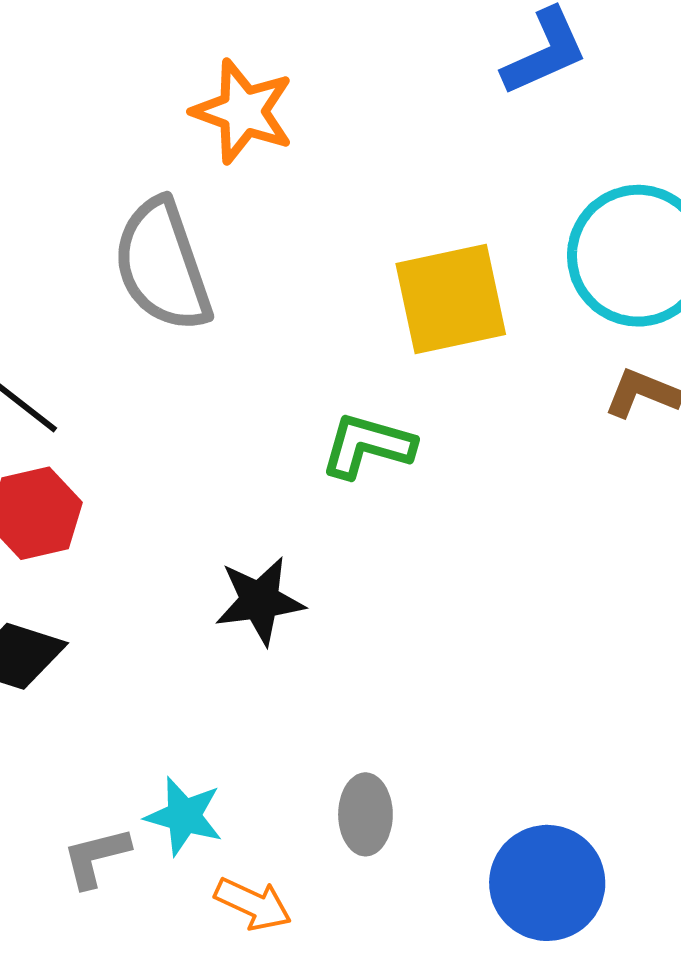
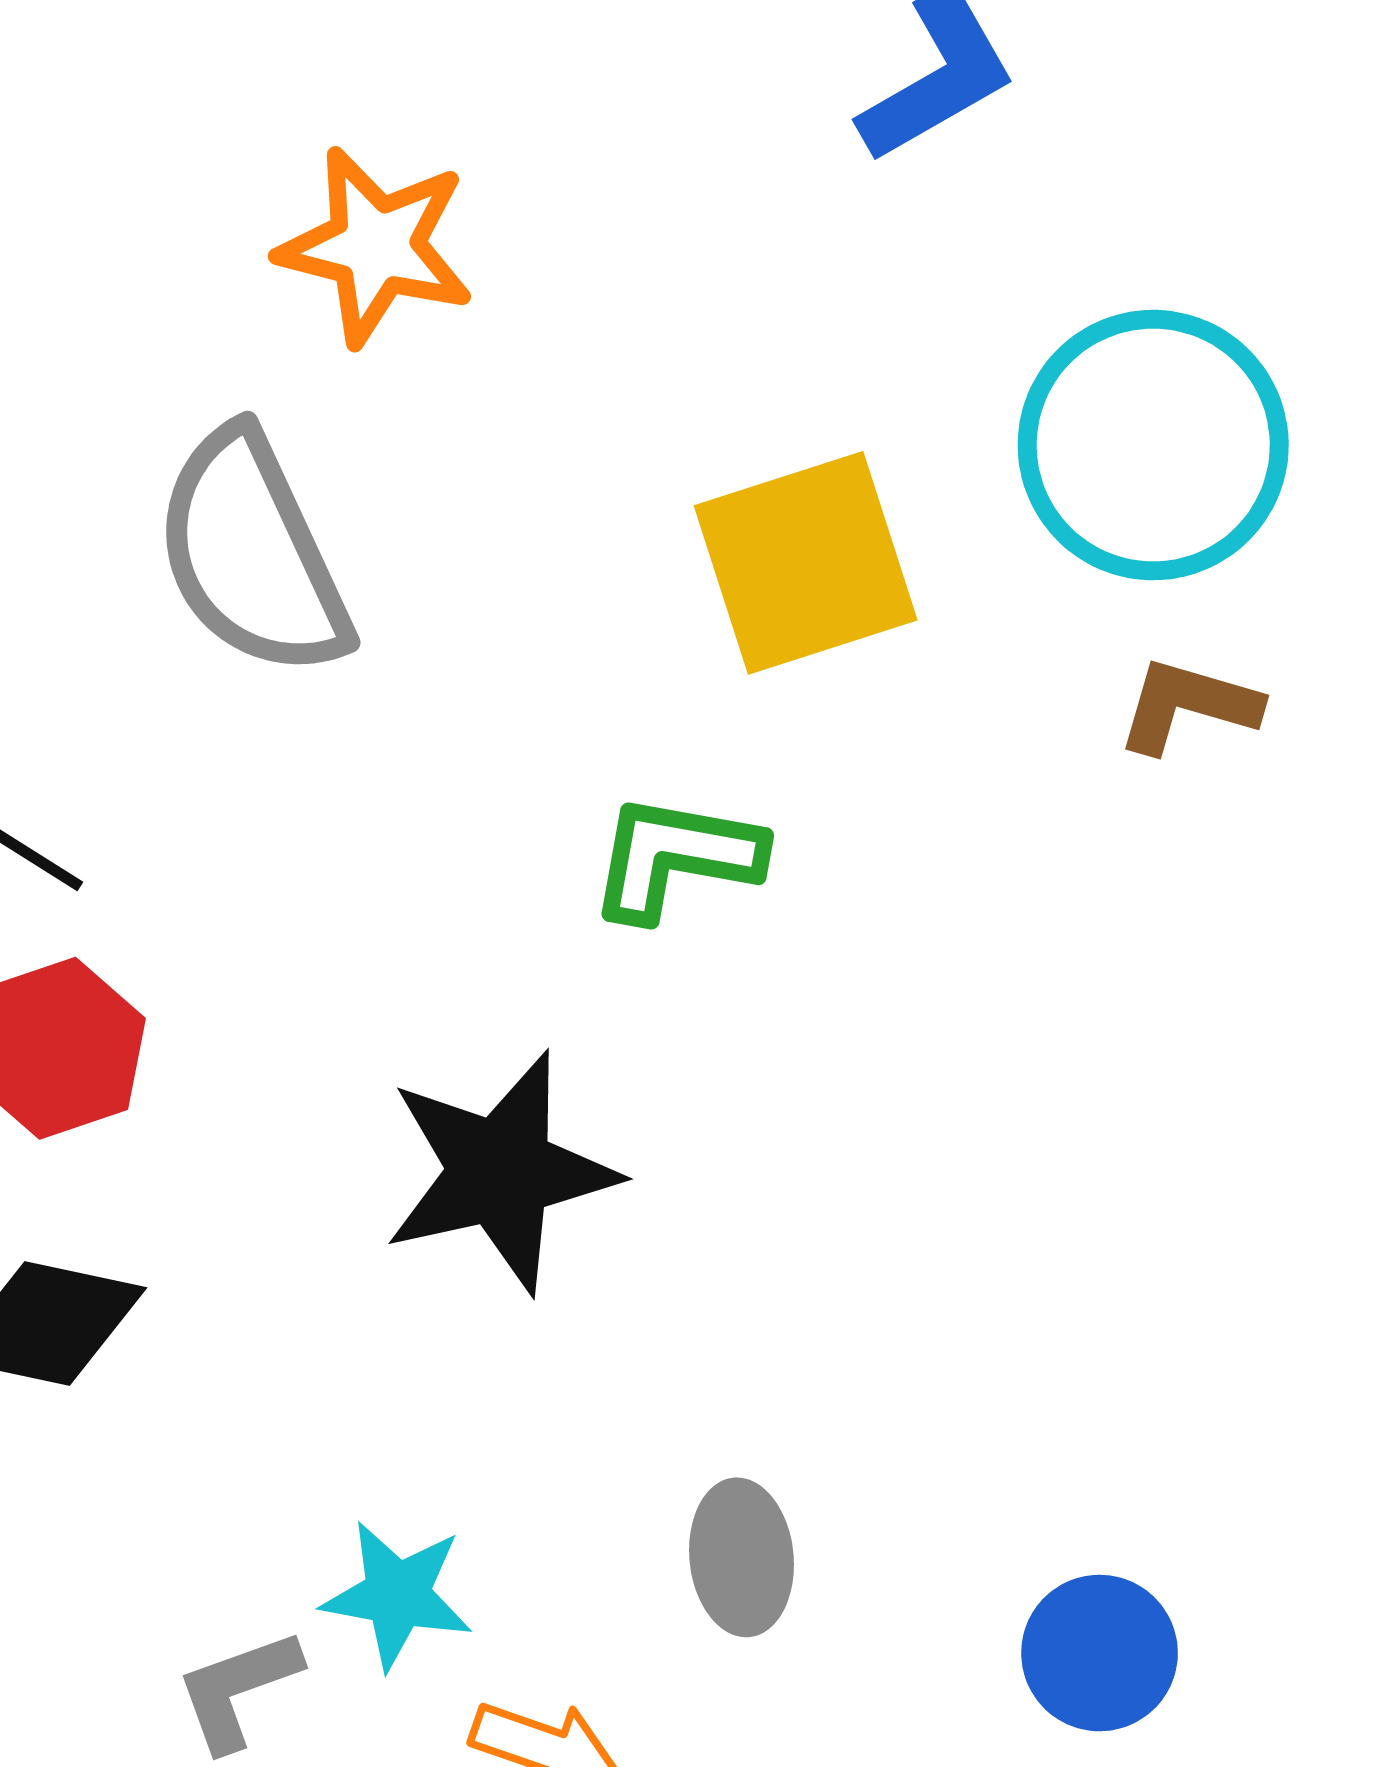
black star: (260, 601) -> (500, 1172), size x1.4
blue circle: (547, 883) -> (1100, 1653), size x0.7

